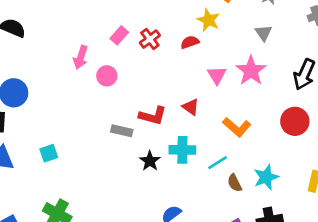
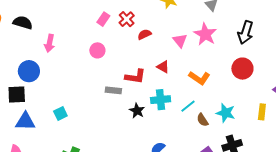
red semicircle: (190, 42) -> (144, 34), moved
pink arrow: (81, 57) -> (50, 43), moved
cyan star: (266, 177) -> (226, 113), turned -30

